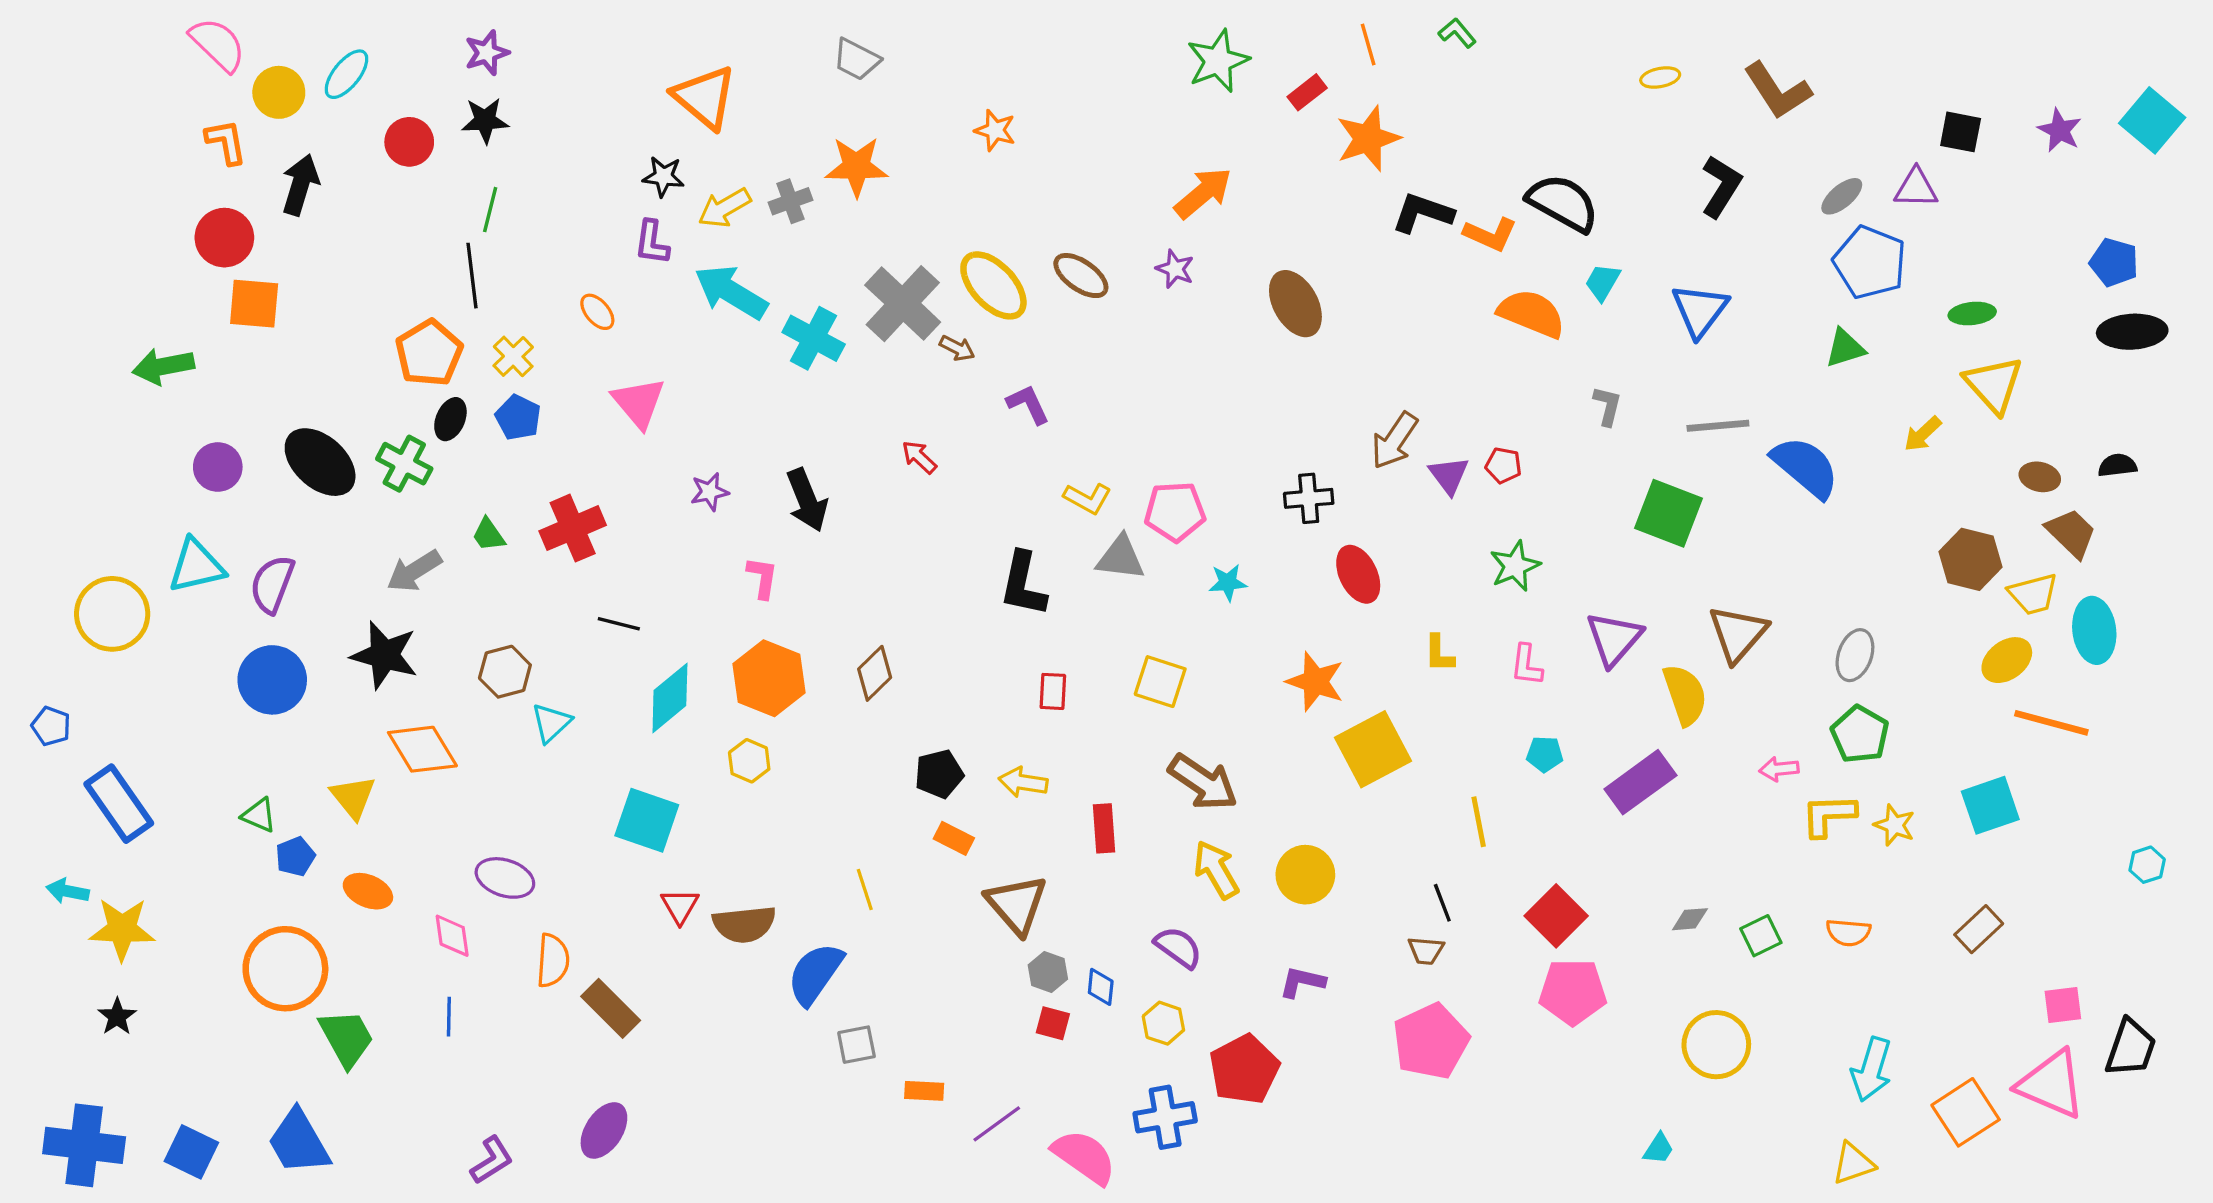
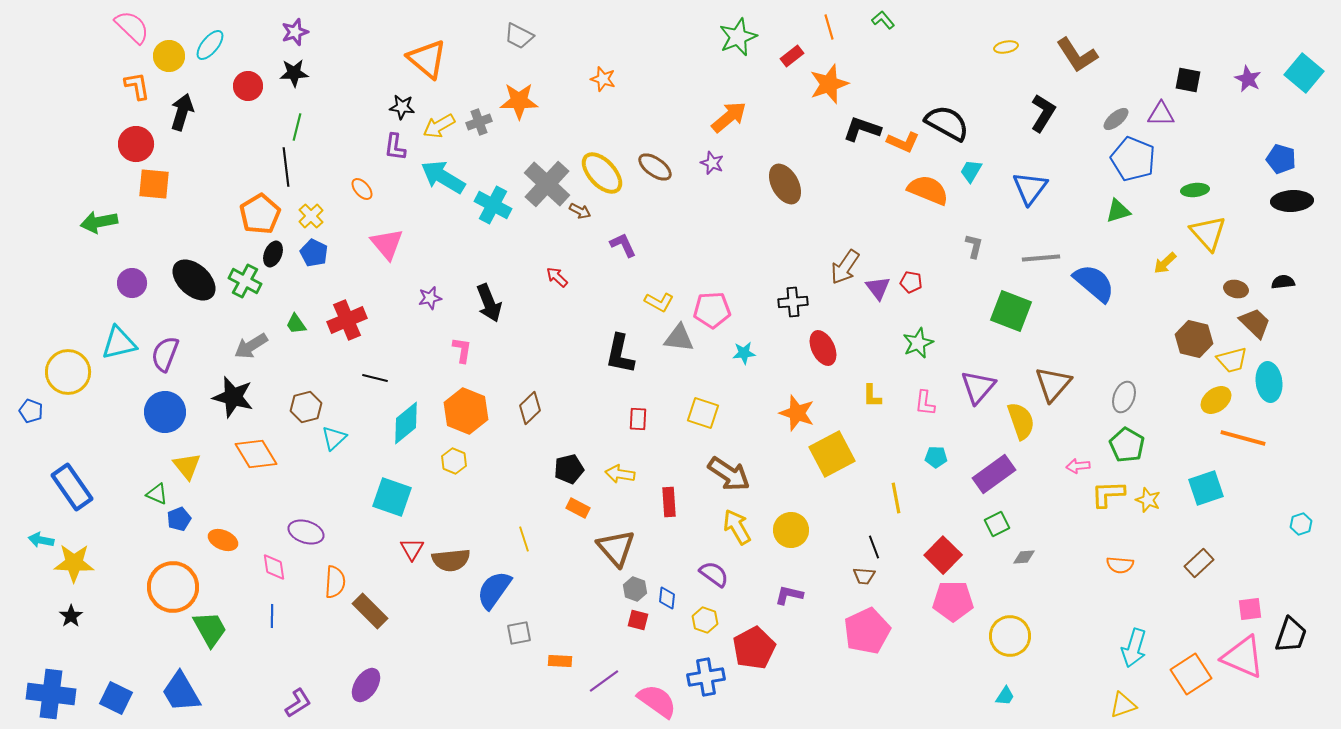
blue pentagon: (51, 726) -> (31, 411), moved
yellow triangle: (353, 797) -> (187, 466), moved
green square: (1761, 936) -> (997, 524), moved
yellow circle: (1716, 1045) -> (1010, 636), moved

